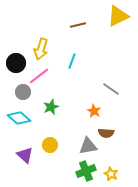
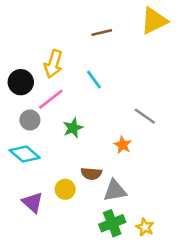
cyan line: (72, 61) -> (94, 80), turned -56
green star: (51, 107) -> (73, 128), moved
brown semicircle: (106, 133) -> (91, 174), moved

